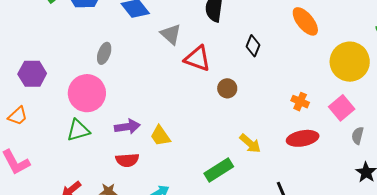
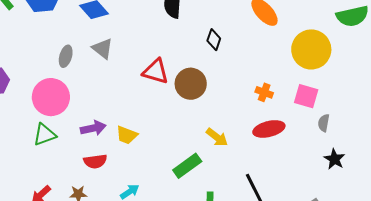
gray triangle: (171, 34) -> (103, 49), moved
red triangle: (197, 59) -> (156, 71), moved
brown circle: (227, 88) -> (191, 84), size x1.6
pink square: (342, 108) -> (306, 96), turned -30
yellow trapezoid: (160, 136) -> (127, 135), turned -30

